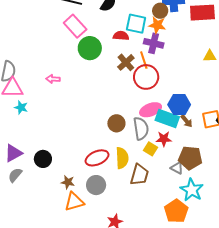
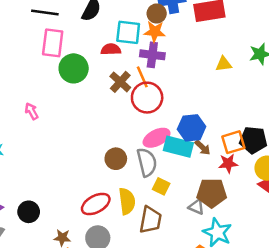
pink rectangle: (75, 26) -> (53, 43), turned 55
pink arrow: (53, 79) -> (32, 111), turned 64
red star: (164, 139) -> (228, 163), moved

